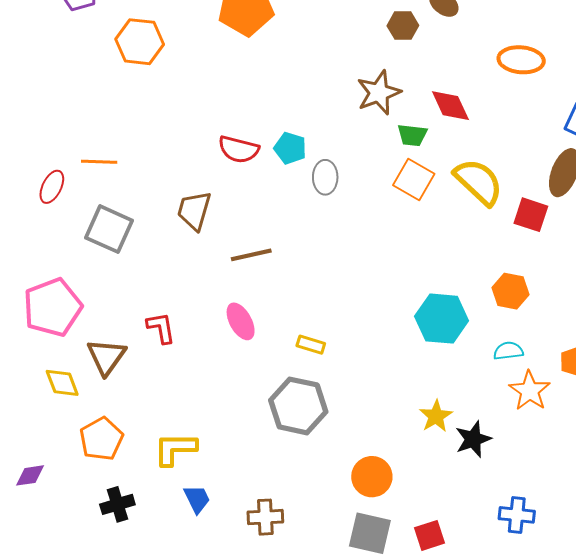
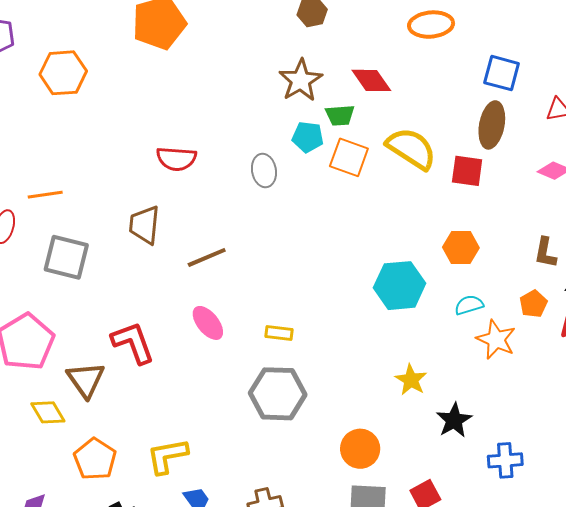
cyan pentagon: (290, 148) -> (308, 137), moved
red L-shape: (161, 328) -> (133, 343), size x1.4
black star: (473, 439) -> (454, 420), moved

